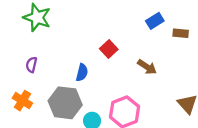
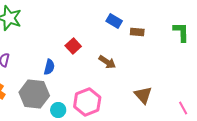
blue rectangle: (155, 21) -> (114, 21), turned 63

